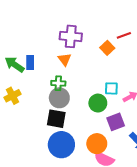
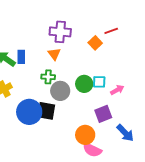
gray circle: (59, 98) -> (60, 91), moved
green circle: (98, 103) -> (84, 84), moved
blue circle: (61, 145) -> (29, 112), moved

